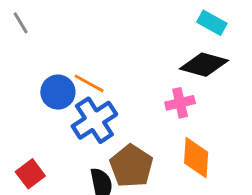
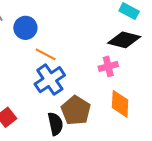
blue circle: (58, 92) -> (25, 28), moved

